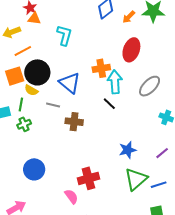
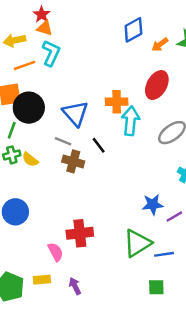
cyan L-shape: (64, 35) -> (51, 53), moved
black circle: (37, 72) -> (29, 108), moved
yellow semicircle: (31, 90) -> (30, 159), moved
black line: (109, 104) -> (99, 145), moved
gray line: (53, 105) -> (63, 141), moved
blue star: (128, 150) -> (153, 204), moved

